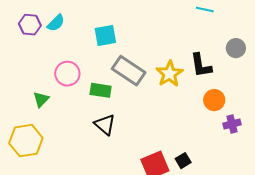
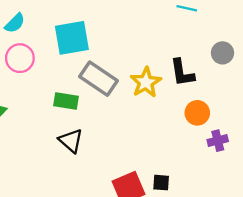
cyan square: (105, 35) -> (72, 38), size x1.4
pink circle: (67, 74) -> (20, 58), moved
black square: (183, 161) -> (161, 183), turned 35

